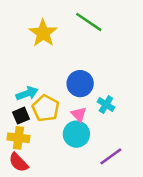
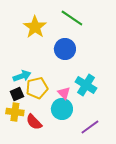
blue circle: (80, 84) -> (65, 49), moved
cyan cross: (106, 105) -> (86, 85), size x1.5
yellow pentagon: (46, 108) -> (37, 88), turned 30
red semicircle: (18, 162) -> (34, 122), moved

